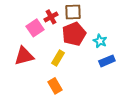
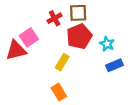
pink square: (35, 28) -> (29, 37), moved
red triangle: (24, 56) -> (16, 50), moved

